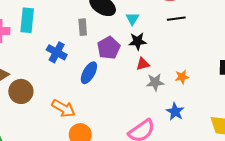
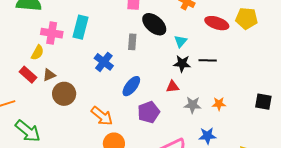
black line: (176, 19) -> (208, 60), moved
purple pentagon: (109, 48) -> (149, 112), moved
red triangle: (143, 64) -> (173, 87), moved
blue star: (175, 112) -> (207, 136), turned 30

